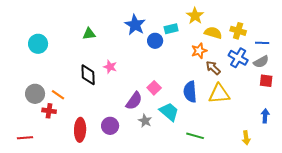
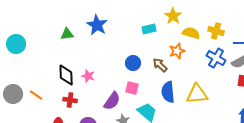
blue star: (135, 25) -> (97, 25), moved
blue circle: (155, 41) -> (133, 63), moved
pink star: (110, 67) -> (88, 76), moved
brown arrow: (213, 68) -> (160, 65), moved
pink square: (154, 88) -> (132, 88), turned -32
red cross: (49, 111) -> (70, 100), moved

